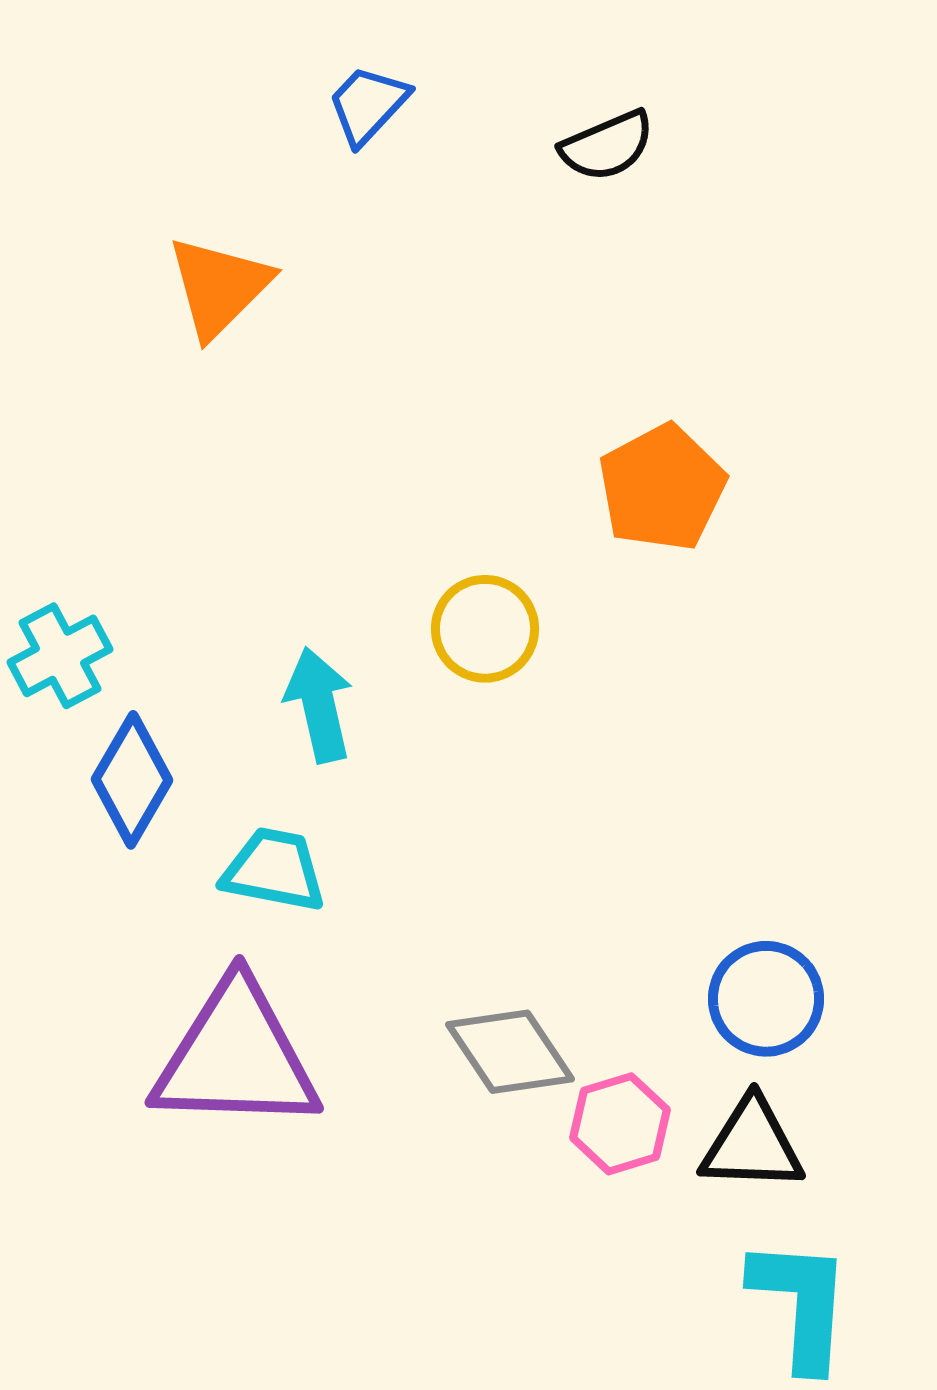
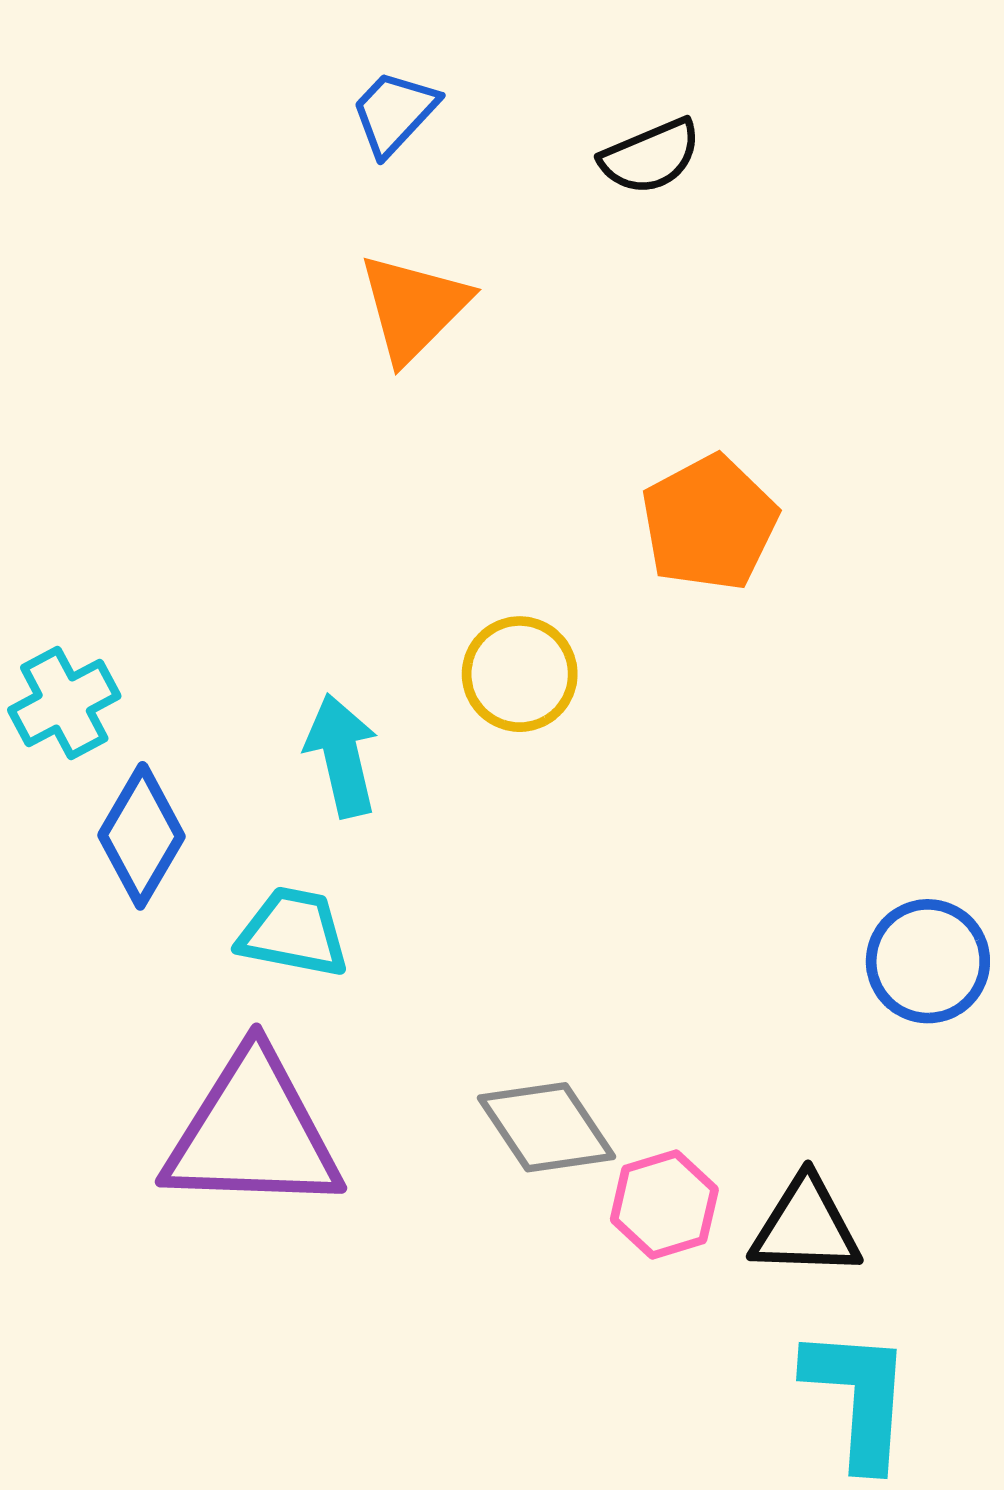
orange triangle: (219, 287) -> (414, 308), moved
blue circle: (766, 999) -> (928, 961), moved

